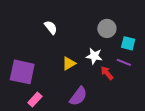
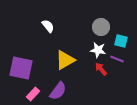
white star: (94, 56) -> (98, 50), moved
yellow triangle: (69, 63) -> (65, 60), size x1.5
purple semicircle: (78, 96) -> (58, 91), moved

